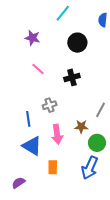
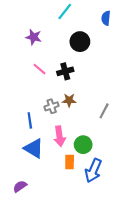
black cross: (72, 77) -> (65, 71), moved
brown star: (81, 127) -> (69, 100), moved
green circle: (97, 143) -> (83, 145), moved
orange rectangle: (53, 167) -> (70, 162), moved

